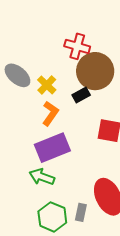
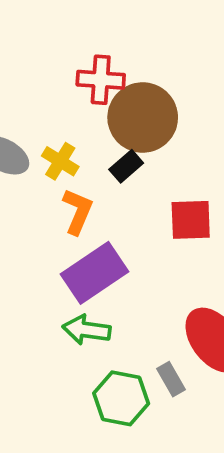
gray rectangle: (81, 212) -> (171, 379), turned -30

